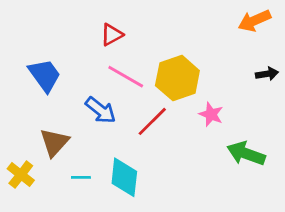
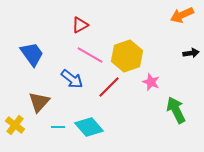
green arrow: (246, 154) -> (176, 110), turned 44
cyan diamond: (124, 177) -> (89, 127), turned -48

